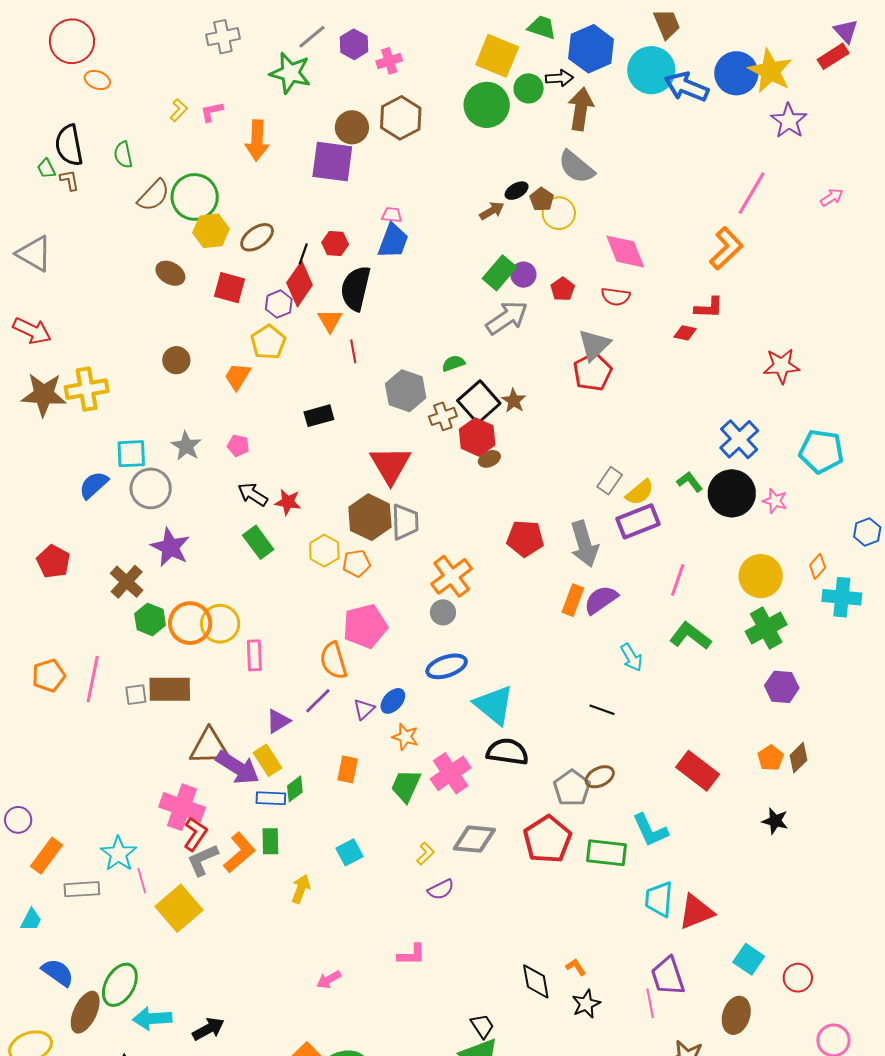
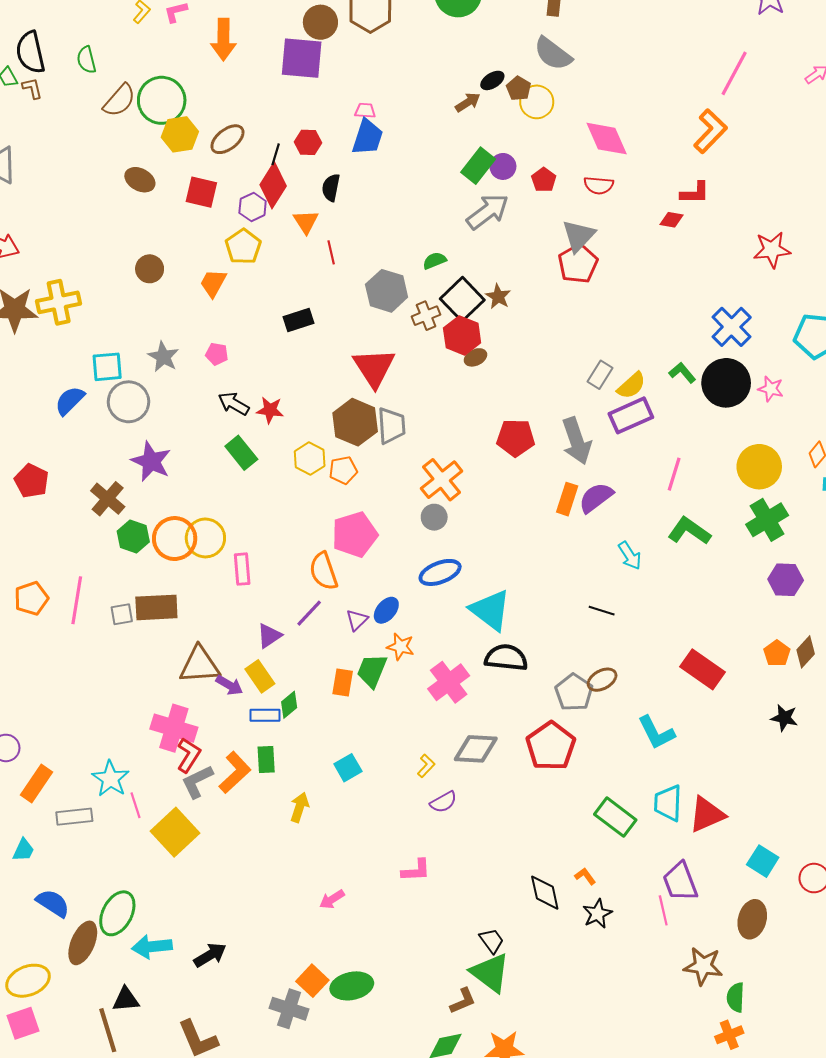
black semicircle: (356, 288) -> (331, 188), size x0.6
purple arrow: (238, 768) -> (229, 685), size x0.6
green trapezoid: (406, 786) -> (372, 671), moved
green rectangle: (607, 853) -> (615, 817), moved, turned 33

